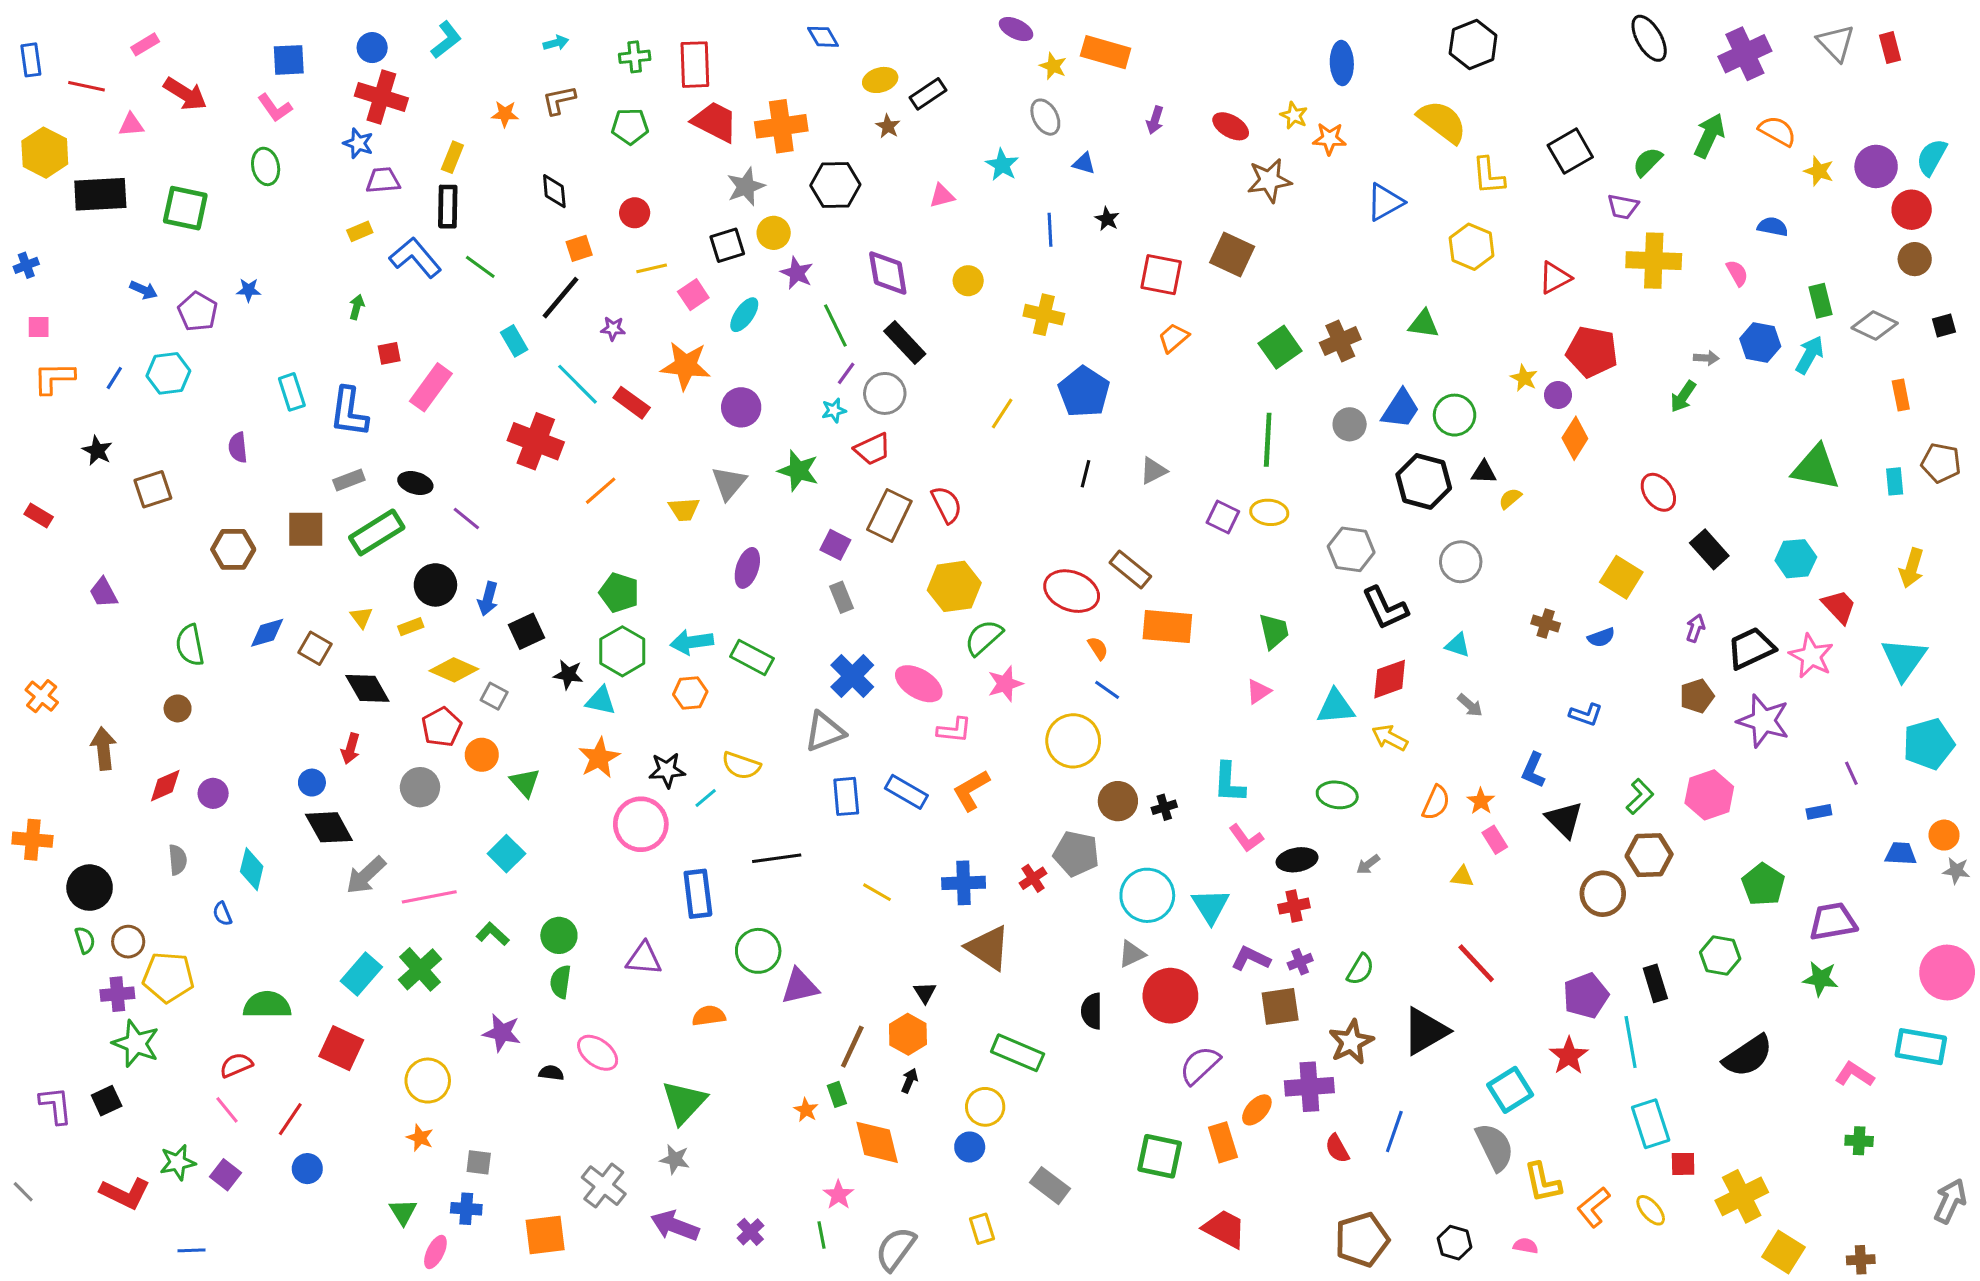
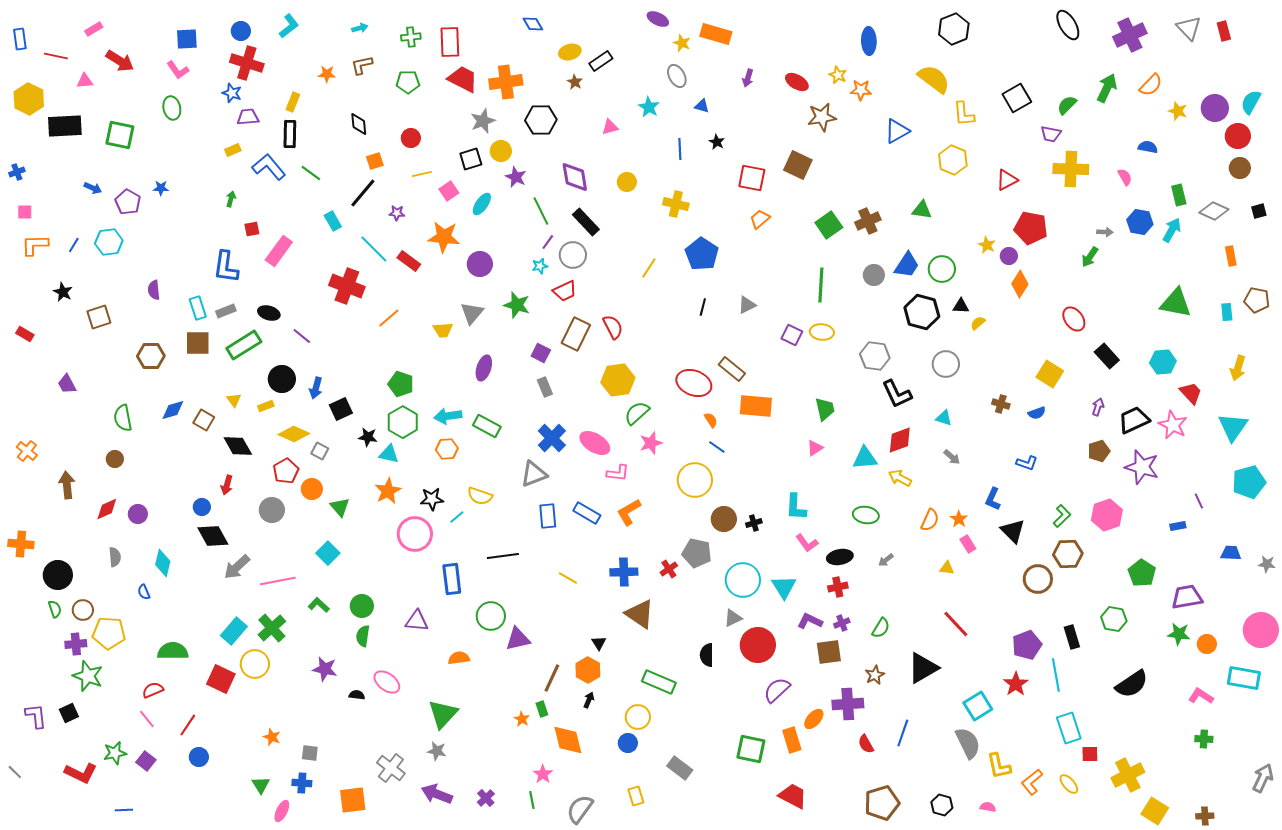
orange semicircle: (1777, 131) -> (1151, 85), turned 105
cyan rectangle: (292, 392) -> (198, 308), moved
orange circle: (1944, 835) -> (1207, 644), moved
brown star: (1351, 1042) -> (875, 675), size x0.7
yellow circle: (428, 1081) -> (255, 664), moved

